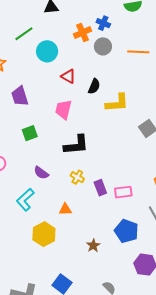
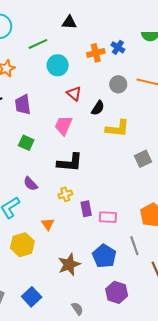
gray circle: (103, 46) -> (118, 84), moved
green square: (30, 133) -> (26, 143), turned 35
yellow cross: (77, 177) -> (65, 194), turned 32
orange triangle: (65, 209) -> (48, 224), turned 48
brown star: (93, 245) -> (69, 264), size x1.6

